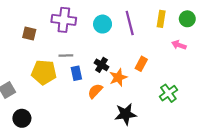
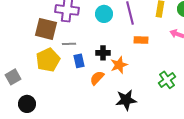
brown square: (29, 33) -> (46, 29), moved, size x1.6
orange rectangle: (141, 64) -> (141, 40), moved, turned 64
black cross: (101, 65) -> (103, 53), turned -32
yellow pentagon: (44, 72) -> (48, 60), turned -30

